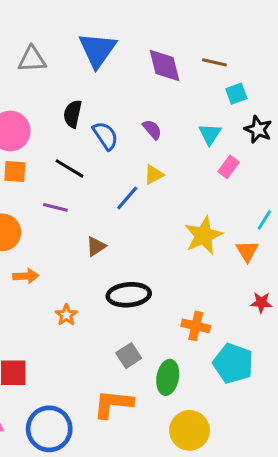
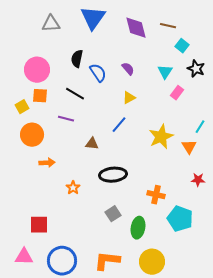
cyan square: (236, 94) -> (182, 46), turned -32
blue line: (127, 198) -> (119, 125), moved
brown triangle: (96, 246) -> (92, 144), turned 40
orange L-shape: (113, 404) -> (107, 261), moved

